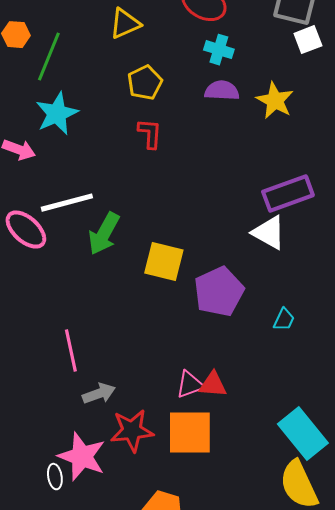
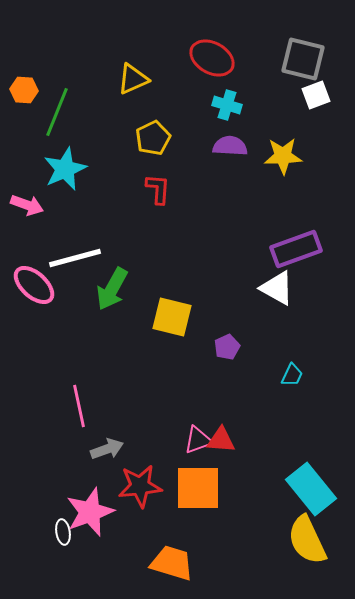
yellow star: (275, 101) -> (283, 156), turned -30
purple pentagon: (219, 292) -> (227, 347), size x0.5
pink star: (82, 457) -> (90, 512), turned 30

